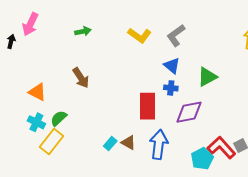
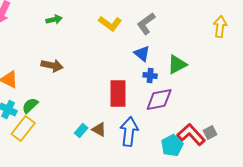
brown arrow: (81, 78) -> (52, 66), turned -45
blue cross: (171, 88) -> (150, 76), moved

